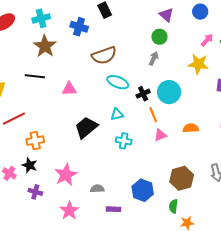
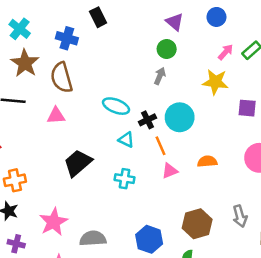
cyan cross: (41, 18) -> (20, 29), turned -36
brown semicircle: (104, 55) -> (62, 78), moved, turned 95
cyan triangle: (117, 114) -> (126, 140), moved, turned 40
gray semicircle: (97, 189) -> (93, 238), size x1.5

